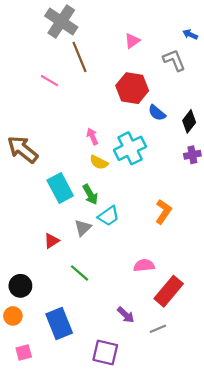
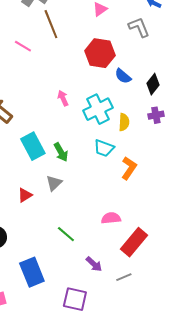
yellow semicircle: (99, 162) -> (124, 122), moved, turned -114
cyan trapezoid: (109, 216) -> (104, 148), moved, turned 55
green line: (80, 273) -> (66, 234), moved

